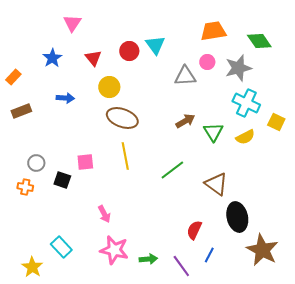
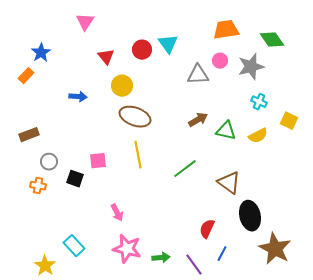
blue star: (52, 58) -> (41, 53), moved
cyan cross: (246, 103) -> (259, 102), size x0.6
brown rectangle: (21, 111) -> (29, 135), moved
green triangle: (213, 132) -> (226, 131), turned -45

